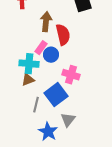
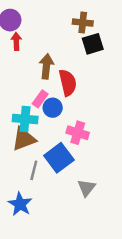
brown triangle: (28, 80) -> (24, 139), size x1.5
gray triangle: (68, 120) -> (86, 188), moved
blue star: (48, 132) -> (20, 204), moved

